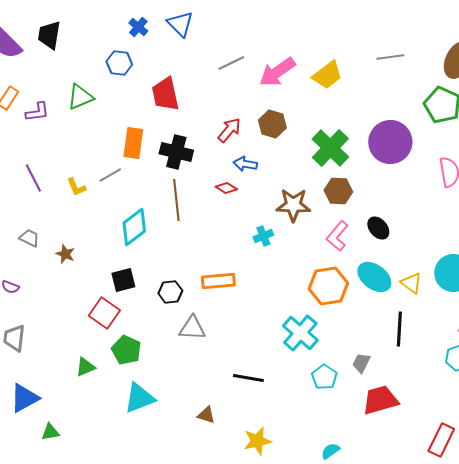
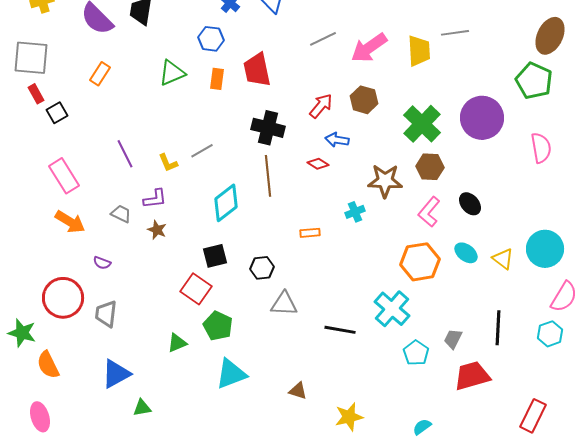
gray line: (390, 57) -> (455, 33), moved
yellow trapezoid: (327, 75) -> (419, 51), turned -56
purple L-shape: (37, 112) -> (155, 199), moved
orange rectangle: (133, 143) -> (217, 79), moved, size x0.7
cyan ellipse: (374, 277) -> (466, 253), size x0.7
orange rectangle: (218, 281) -> (310, 233), moved, size x0.6
black line: (399, 329) -> (498, 328), moved
black line: (248, 378) -> (340, 330), moved

